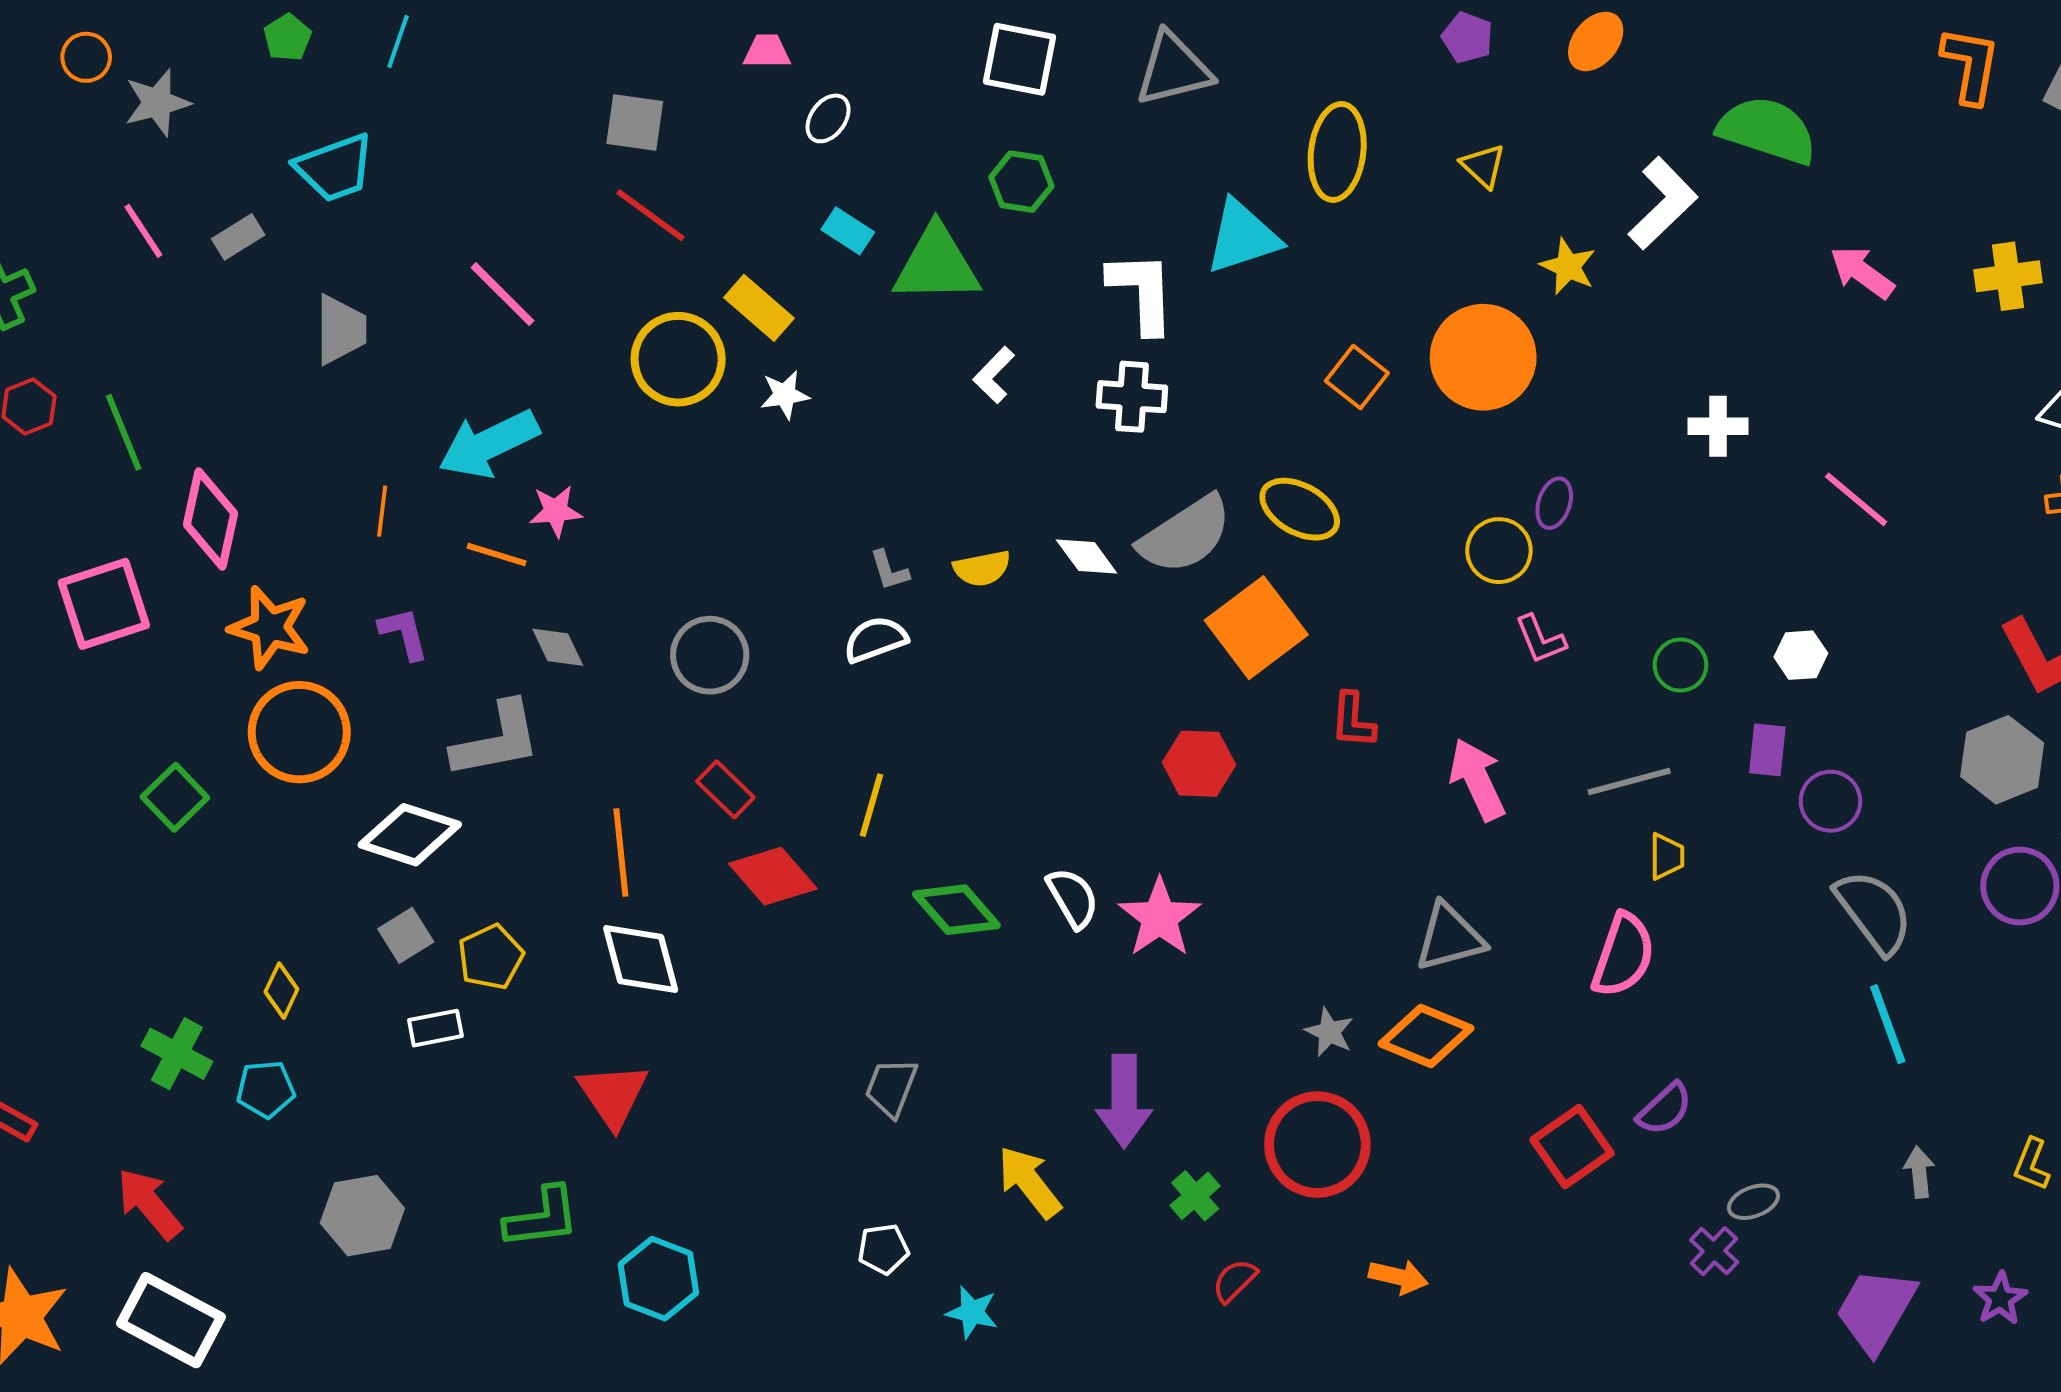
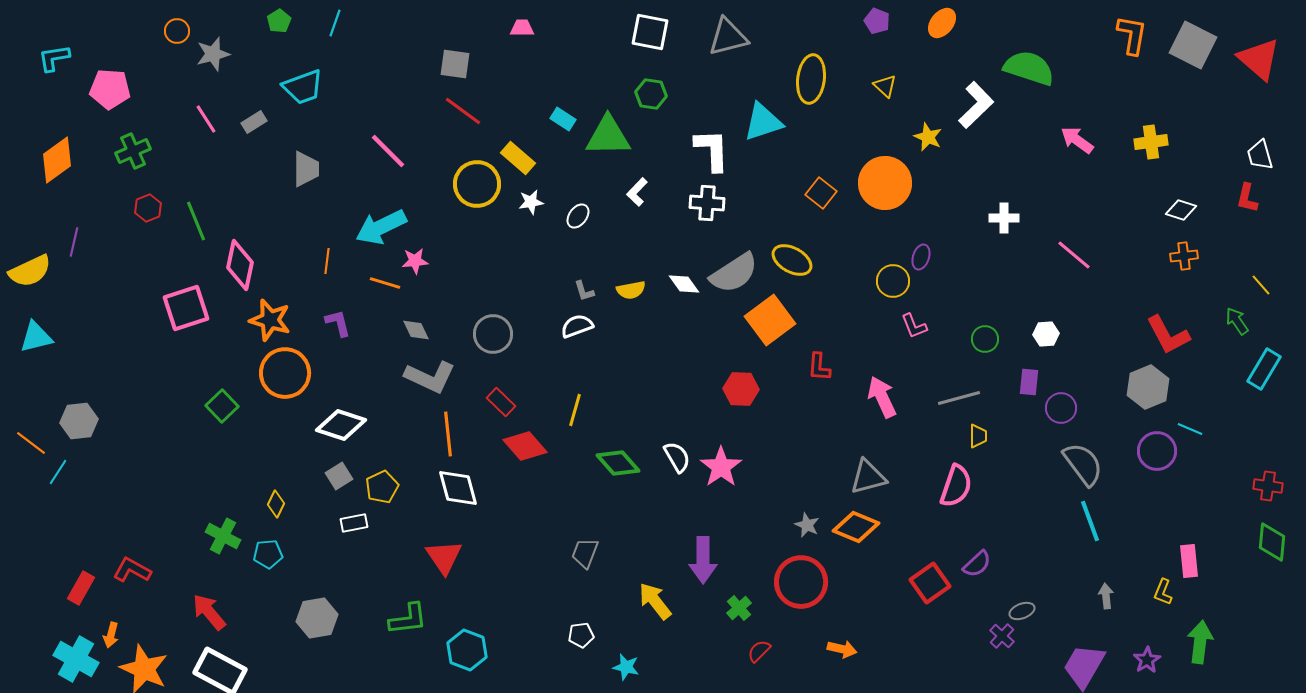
white ellipse: (828, 118) -> (578, 216), moved
gray L-shape: (497, 740) -> (430, 377), moved, turned 36

